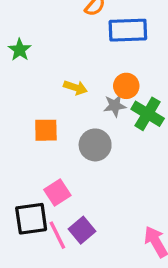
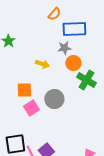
gray star: (115, 106) -> (64, 48), moved
pink square: (57, 192) -> (31, 108), moved

